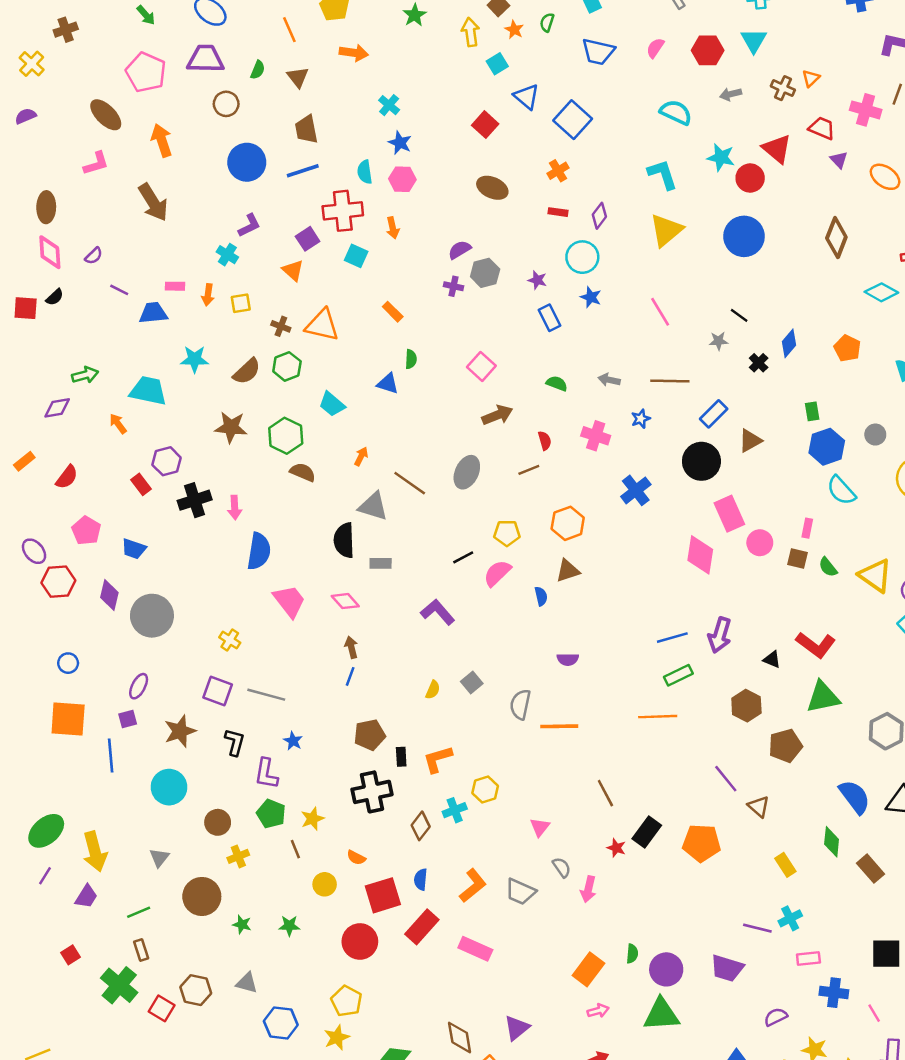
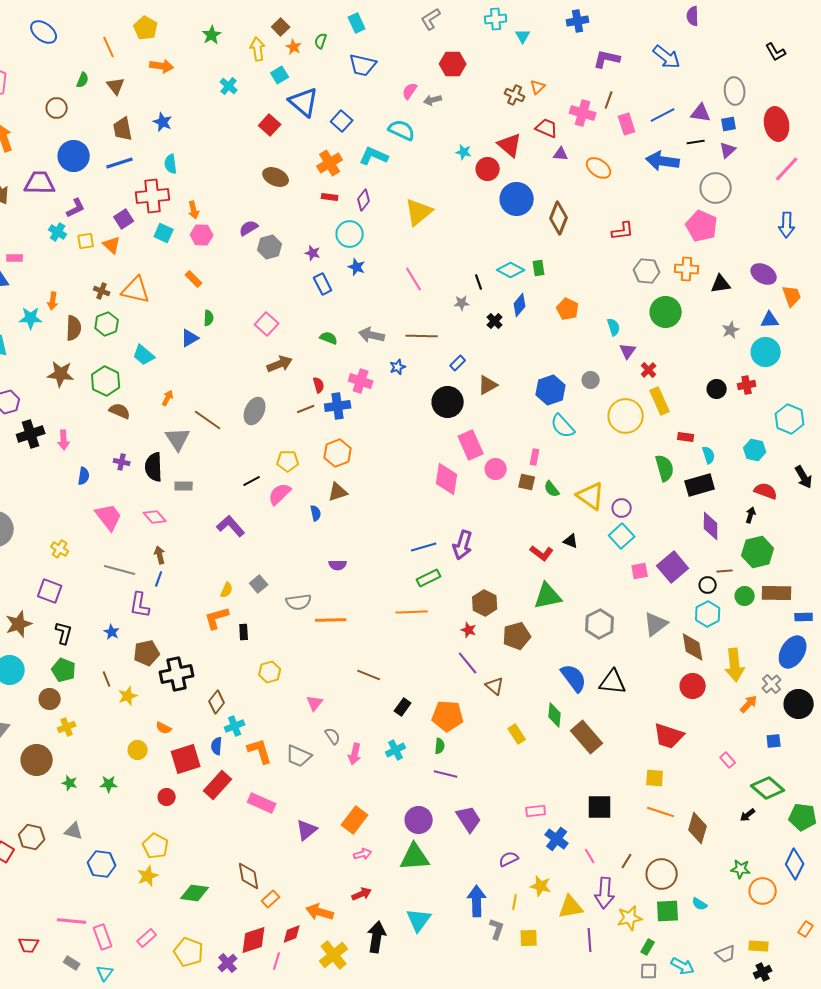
cyan triangle: (754, 41) -> (523, 36), moved, size x0.7
pink semicircle: (655, 48) -> (410, 91), moved
purple trapezoid: (205, 59) -> (40, 183), moved
gray arrow: (731, 94) -> (433, 100), moved
blue triangle: (526, 97) -> (304, 102), size x1.4
cyan cross: (389, 105) -> (229, 86), moved
cyan semicircle: (676, 112) -> (402, 130), moved
blue square: (573, 120) -> (342, 121), size x0.7
blue star: (400, 143) -> (163, 122), moved
cyan star: (721, 157) -> (464, 152), size x0.7
purple triangle: (839, 160) -> (561, 154), turned -42
orange cross: (558, 171) -> (330, 163), size x1.4
cyan L-shape: (663, 174) -> (374, 156), moved, turned -48
pink hexagon: (402, 179) -> (202, 235), moved
blue circle: (744, 236) -> (517, 199), moved
purple cross: (453, 286) -> (122, 462), moved
cyan diamond: (881, 292) -> (511, 270), moved
orange arrow: (208, 295) -> (53, 301), moved
yellow square: (241, 303) -> (86, 241), moved
black line: (739, 315) -> (479, 282), turned 35
brown semicircle: (247, 371) -> (74, 328), turned -45
gray arrow: (609, 380) -> (372, 335), size x1.4
blue triangle: (388, 383) -> (190, 338), turned -48
green rectangle: (812, 411) -> (539, 268), moved
blue rectangle: (714, 414) -> (458, 363), size x0.7
blue cross: (636, 490) -> (338, 406), moved, turned 30
gray triangle: (373, 506) -> (178, 439), turned 40
blue semicircle: (259, 551) -> (84, 476), size x0.6
red L-shape: (816, 645) -> (542, 553), size x0.7
black triangle: (772, 659) -> (571, 541), moved
gray line: (266, 695) -> (120, 570), moved
gray semicircle: (520, 704) -> (299, 602), turned -110
brown pentagon: (370, 735) -> (147, 653), moved
black rectangle: (401, 757) -> (244, 632), moved
orange L-shape: (438, 759) -> (217, 618), moved
purple L-shape: (266, 774) -> (140, 605), moved
brown line: (605, 793) -> (369, 675), turned -40
cyan cross: (455, 810) -> (235, 726), moved
green pentagon: (271, 814) -> (64, 670), moved
black rectangle: (647, 832) -> (403, 707), size x0.7
red star: (616, 848) -> (469, 630), moved
brown line: (295, 849) -> (107, 679), moved
brown rectangle: (870, 869) -> (587, 737), size x1.4
orange L-shape: (473, 886) -> (260, 751), turned -68
cyan cross: (790, 918) -> (396, 750), moved
purple line: (757, 928) -> (446, 774), moved
red circle: (360, 941) -> (167, 797), size x0.6
green semicircle: (632, 954) -> (440, 746), moved
purple trapezoid: (727, 968) -> (469, 819), turned -140
blue cross: (834, 993) -> (557, 839), turned 30
purple triangle: (517, 1028) -> (307, 830), moved

